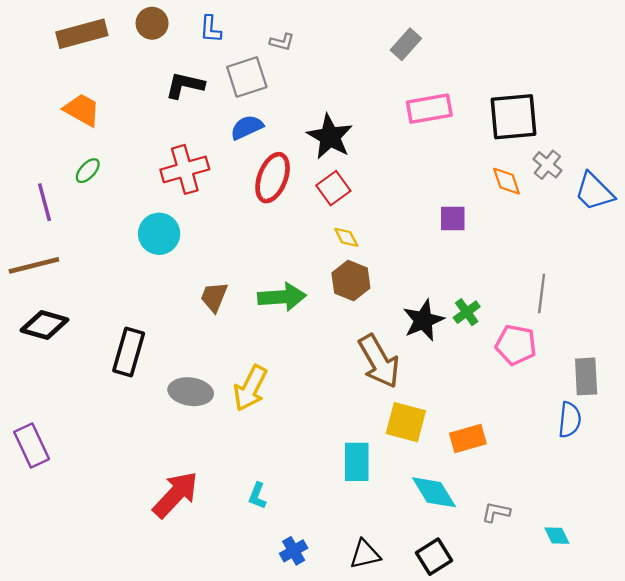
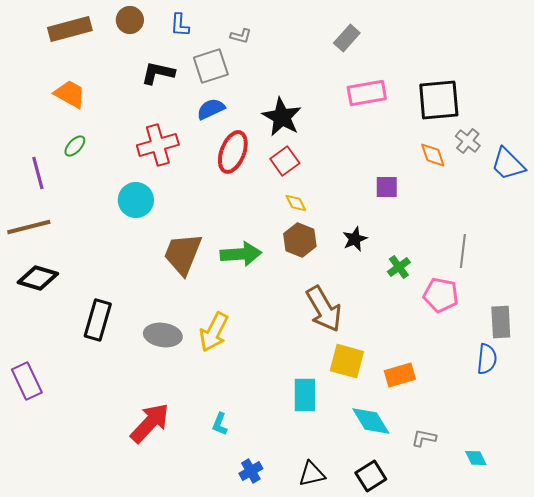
brown trapezoid: (214, 297) -> (183, 254), size x1.6
black star: (423, 320) -> (355, 239), moved, size x0.7
black rectangle: (129, 352) -> (98, 320), moved

